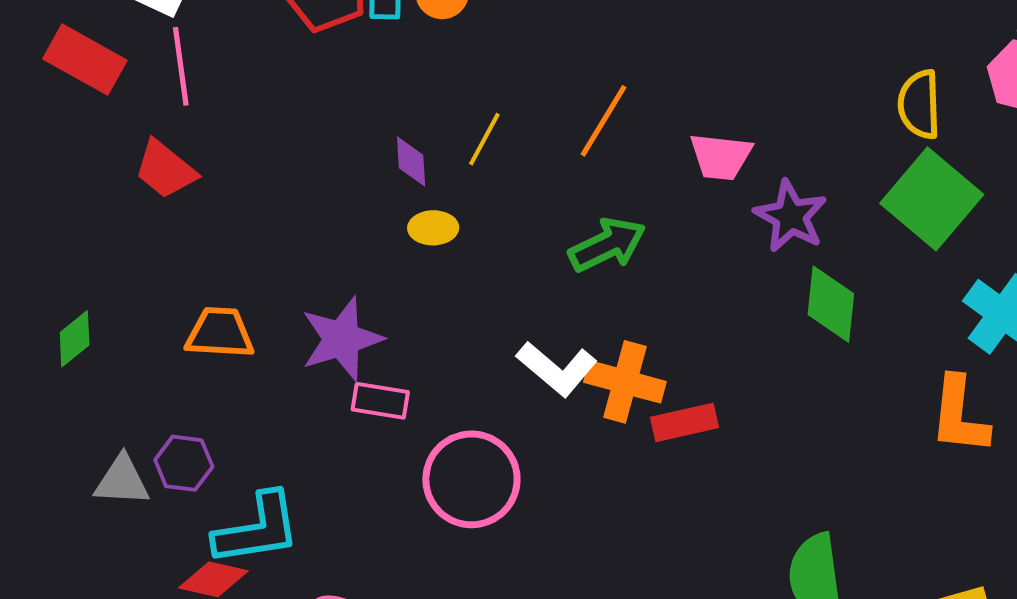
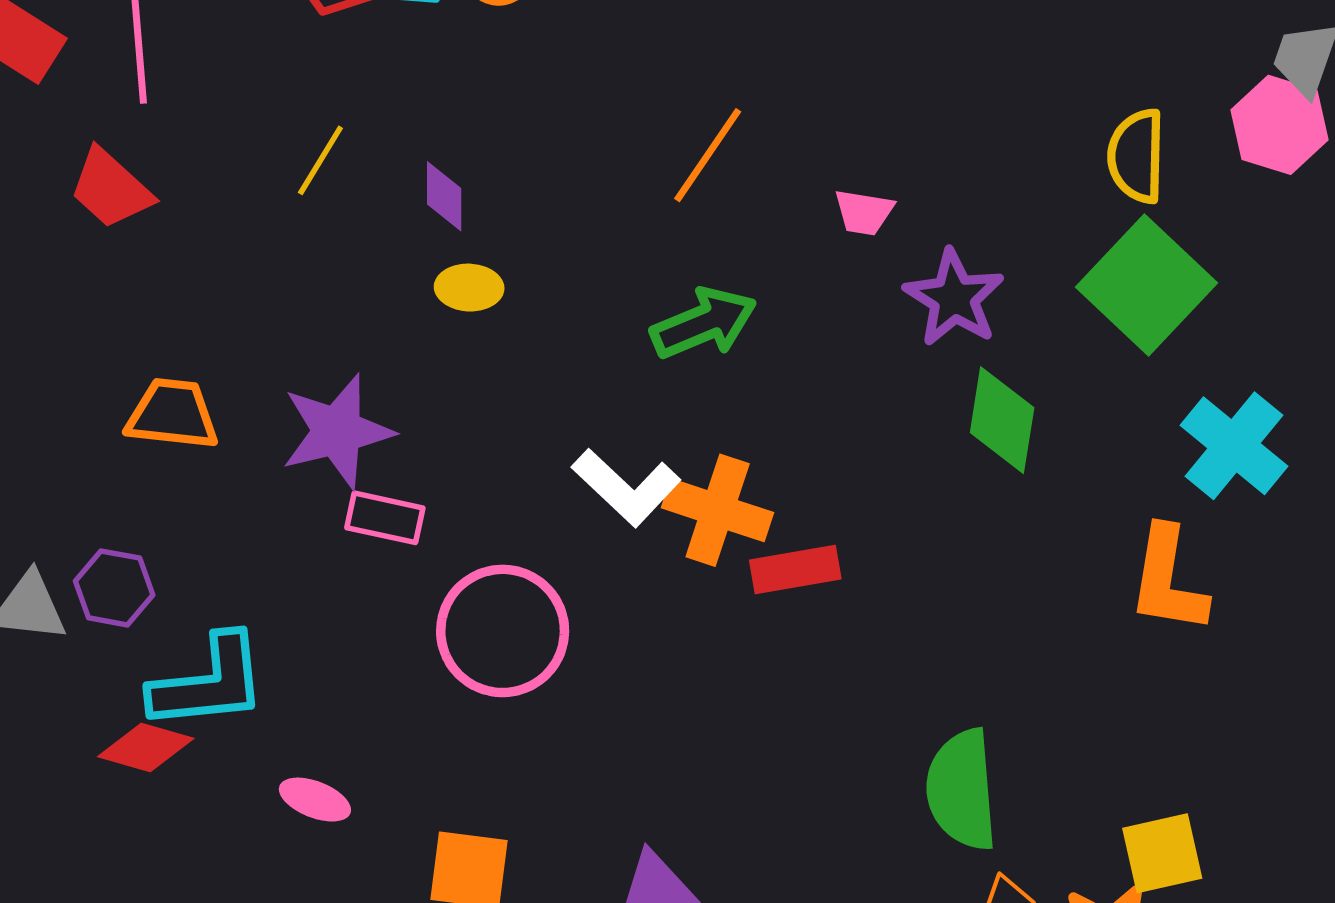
yellow line: (484, 139) -> (320, 160), moved
pink trapezoid: (721, 157) -> (864, 212), size x0.7

